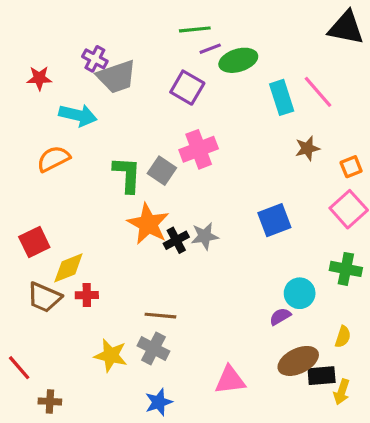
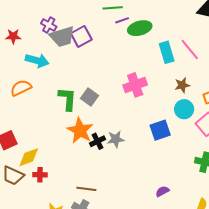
purple square: (187, 88) -> (81, 36), moved, turned 30
pink cross: (199, 149) -> (135, 85), moved
cyan circle: (300, 293) -> (184, 109), moved

